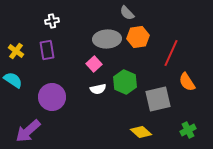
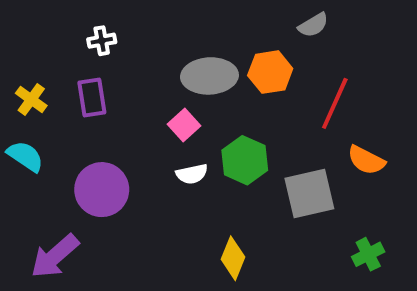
gray semicircle: (127, 13) -> (313, 25), moved, turned -77
orange semicircle: (187, 82) -> (366, 160), turned -30
yellow diamond: (141, 132) -> (233, 258), moved, turned 70

